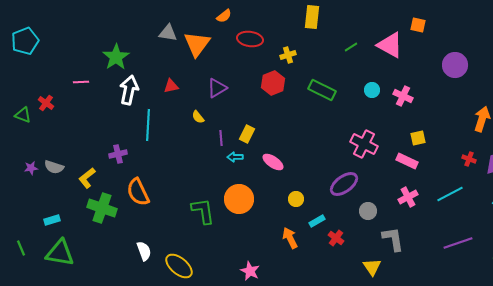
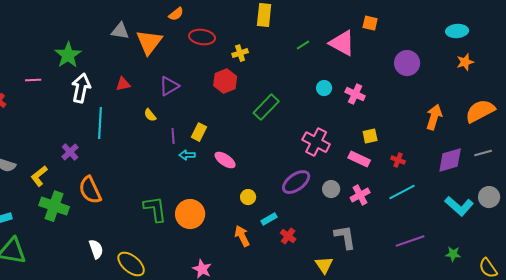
green rectangle: (322, 90) -> (266, 107), moved, turned -72
purple cross: (118, 154) -> (70, 152), turned -30
red cross: (469, 159) -> (398, 160), moved
orange circle: (239, 199) -> (190, 214), moved
gray circle: (368, 211) -> (331, 189), moved

